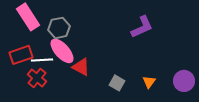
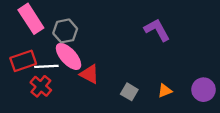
purple L-shape: (142, 27) -> (157, 30), turned -95
orange triangle: (149, 82) -> (165, 91), turned 32

